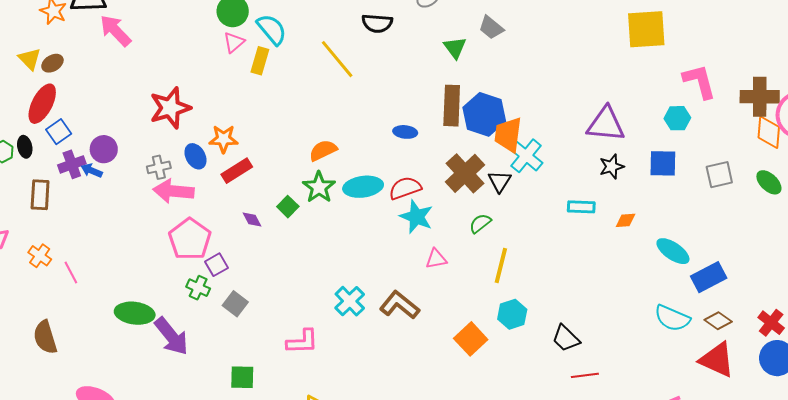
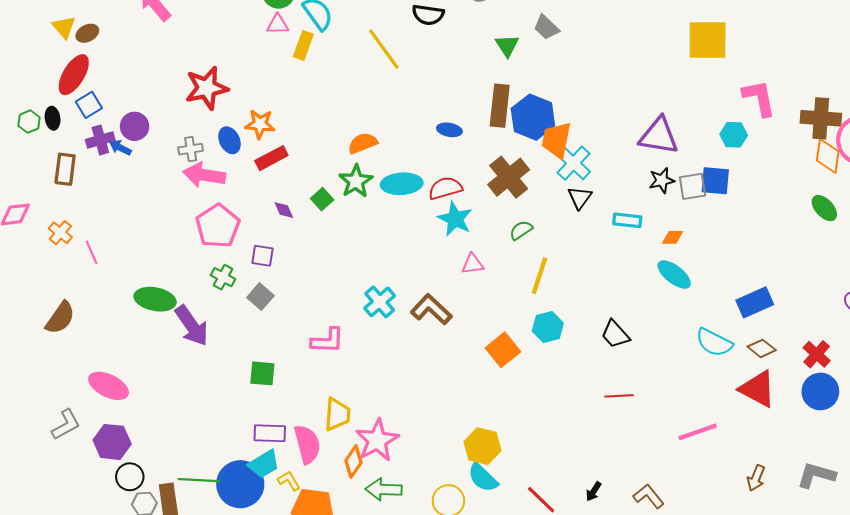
pink triangle: (234, 42) -> (278, 24), turned 35
gray square: (719, 175) -> (692, 186), moved
black triangle: (500, 181) -> (580, 198), moved
cyan ellipse: (673, 251) -> (674, 274), moved
purple square: (216, 265) -> (262, 256), moved, turned 35
brown semicircle: (45, 337) -> (60, 318), turned -132
black trapezoid: (566, 338) -> (615, 334), moved

